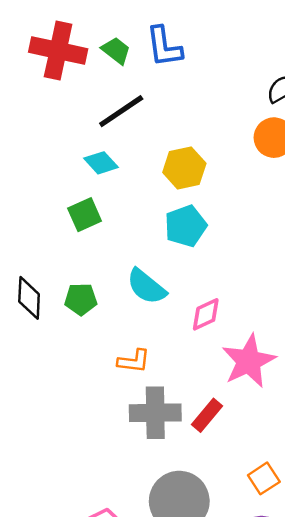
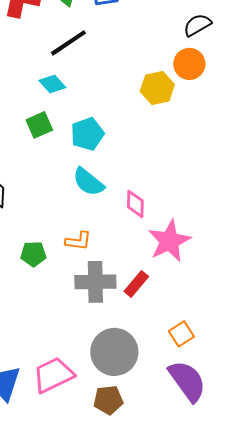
yellow hexagon: (184, 168) -> (157, 88), moved
cyan pentagon: (186, 226) -> (87, 134), moved
green pentagon: (81, 299) -> (33, 254), moved
pink diamond: (206, 314) -> (135, 204), turned -64

